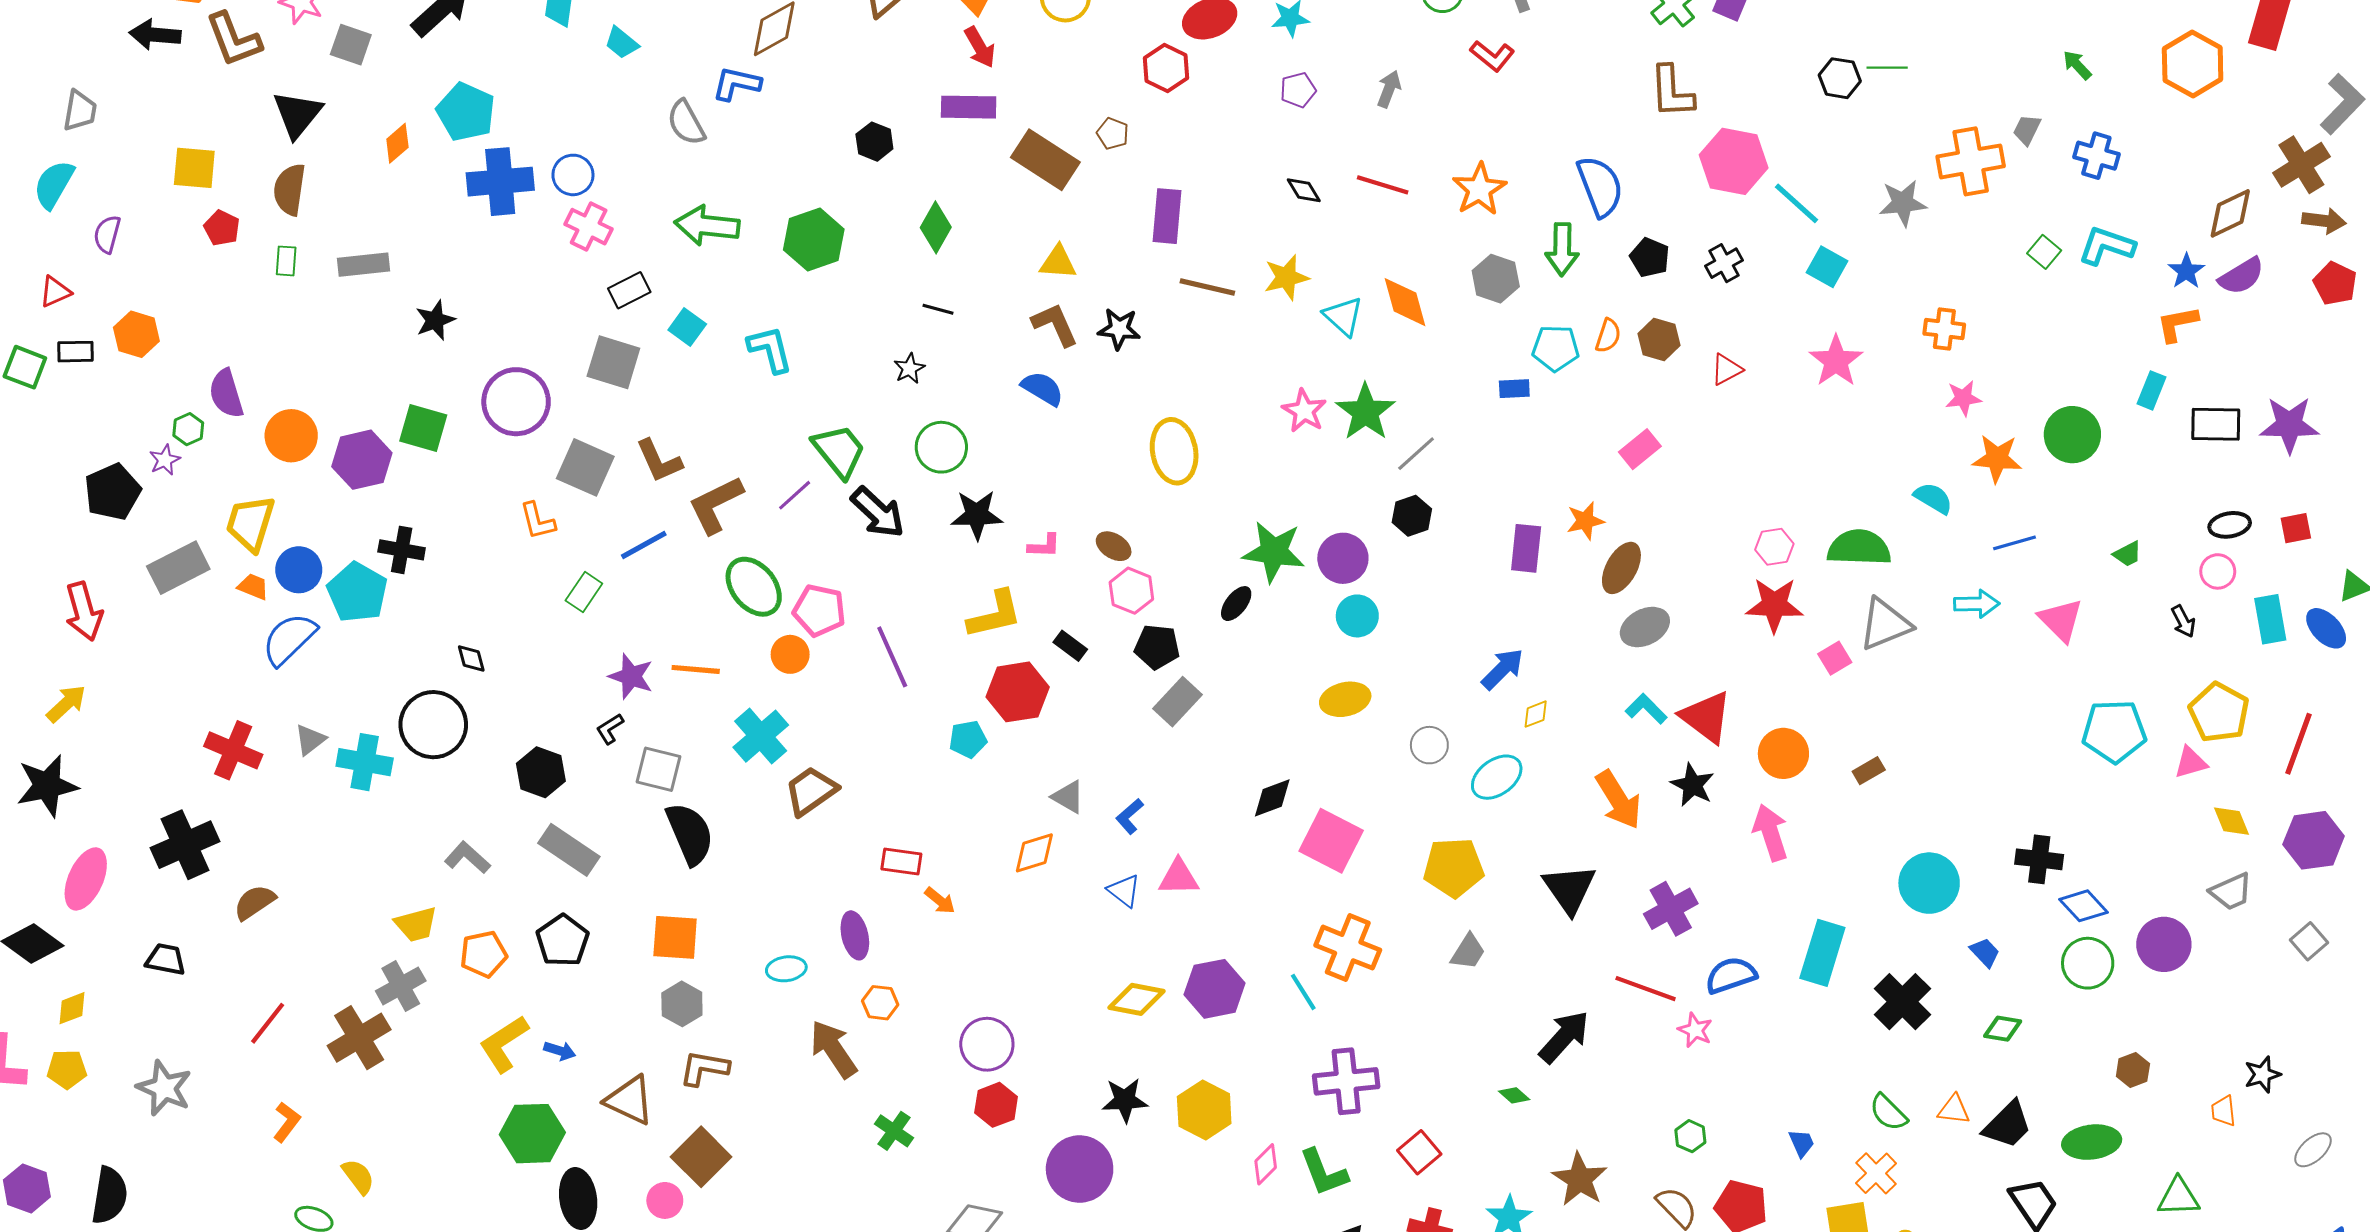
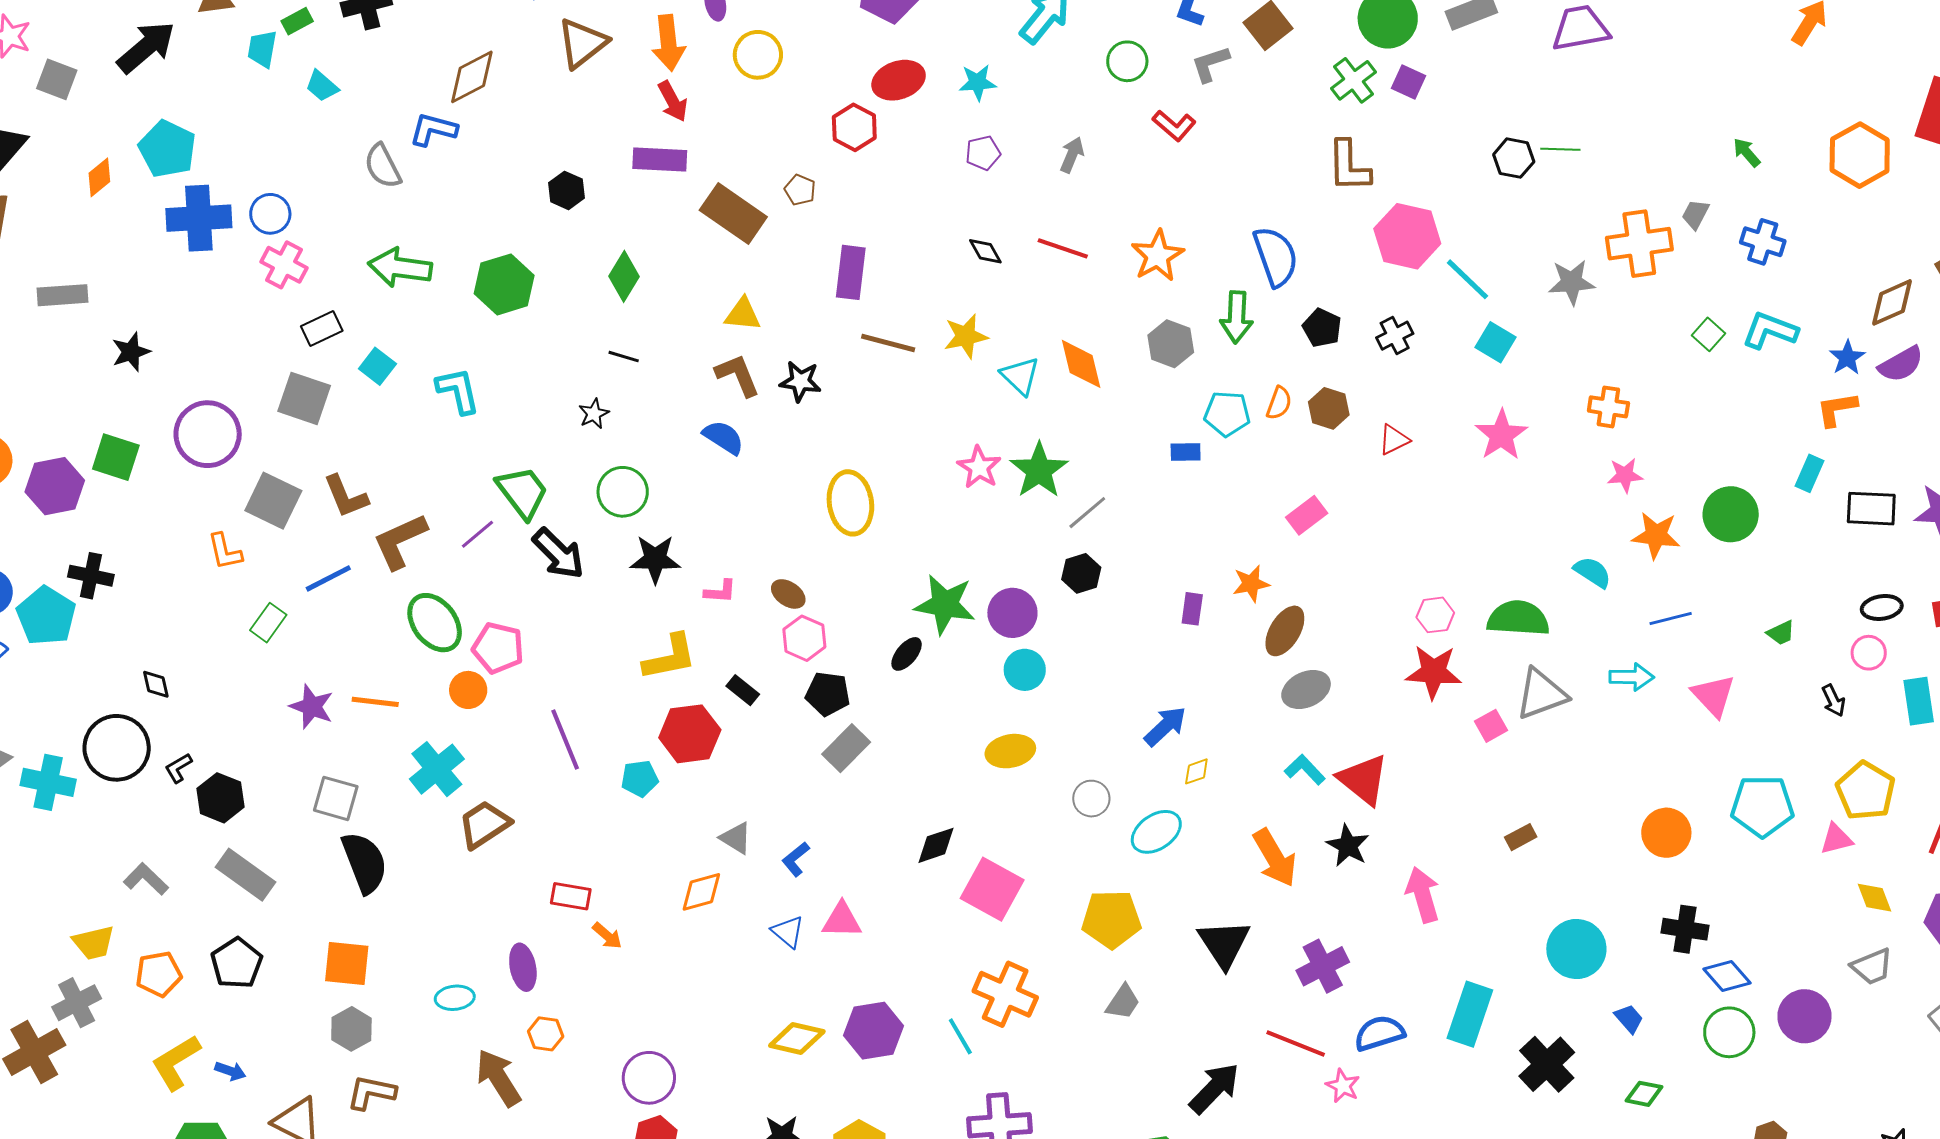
purple rectangle: (1526, 548) -> (1192, 609), size x0.7
purple line: (892, 657) -> (565, 740), moved
black L-shape: (610, 729) -> (178, 768), moved
orange circle: (1783, 753) -> (1666, 833), moved

